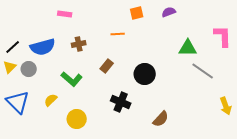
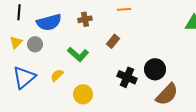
black line: (13, 47) -> (19, 12), moved, turned -42
black circle: (145, 74) -> (155, 69), moved
blue triangle: (18, 102) -> (24, 77), turned 35
brown semicircle: (161, 119) -> (167, 94), size x1.4

